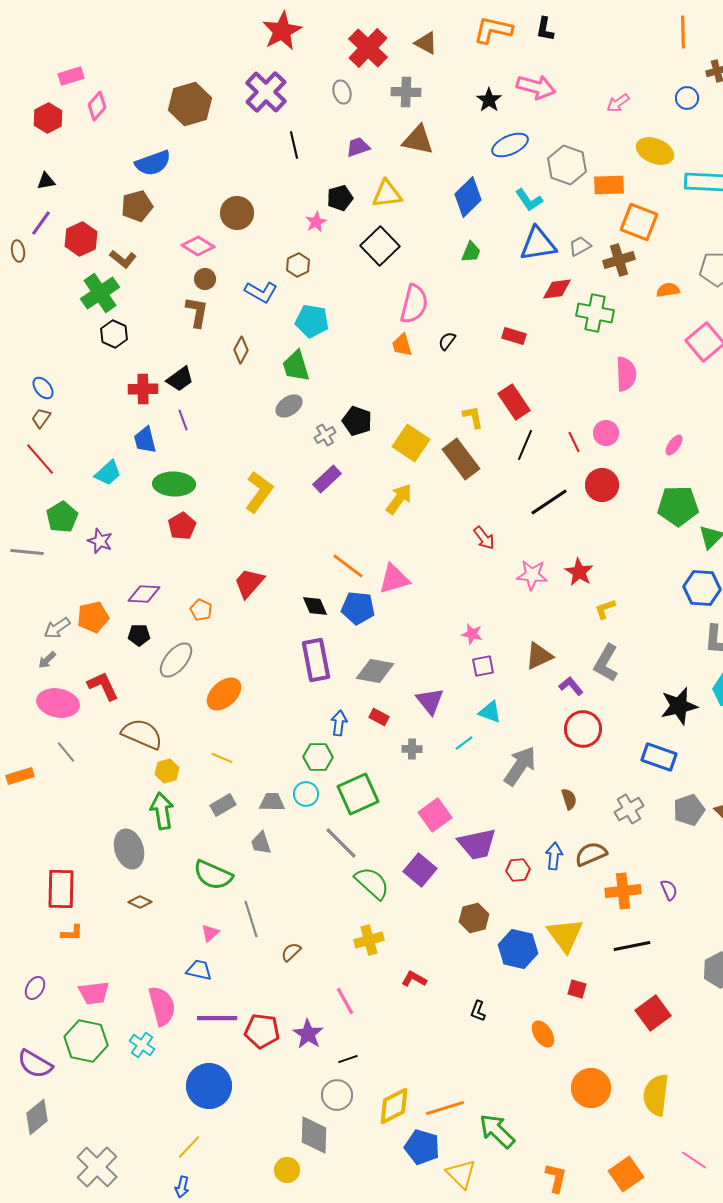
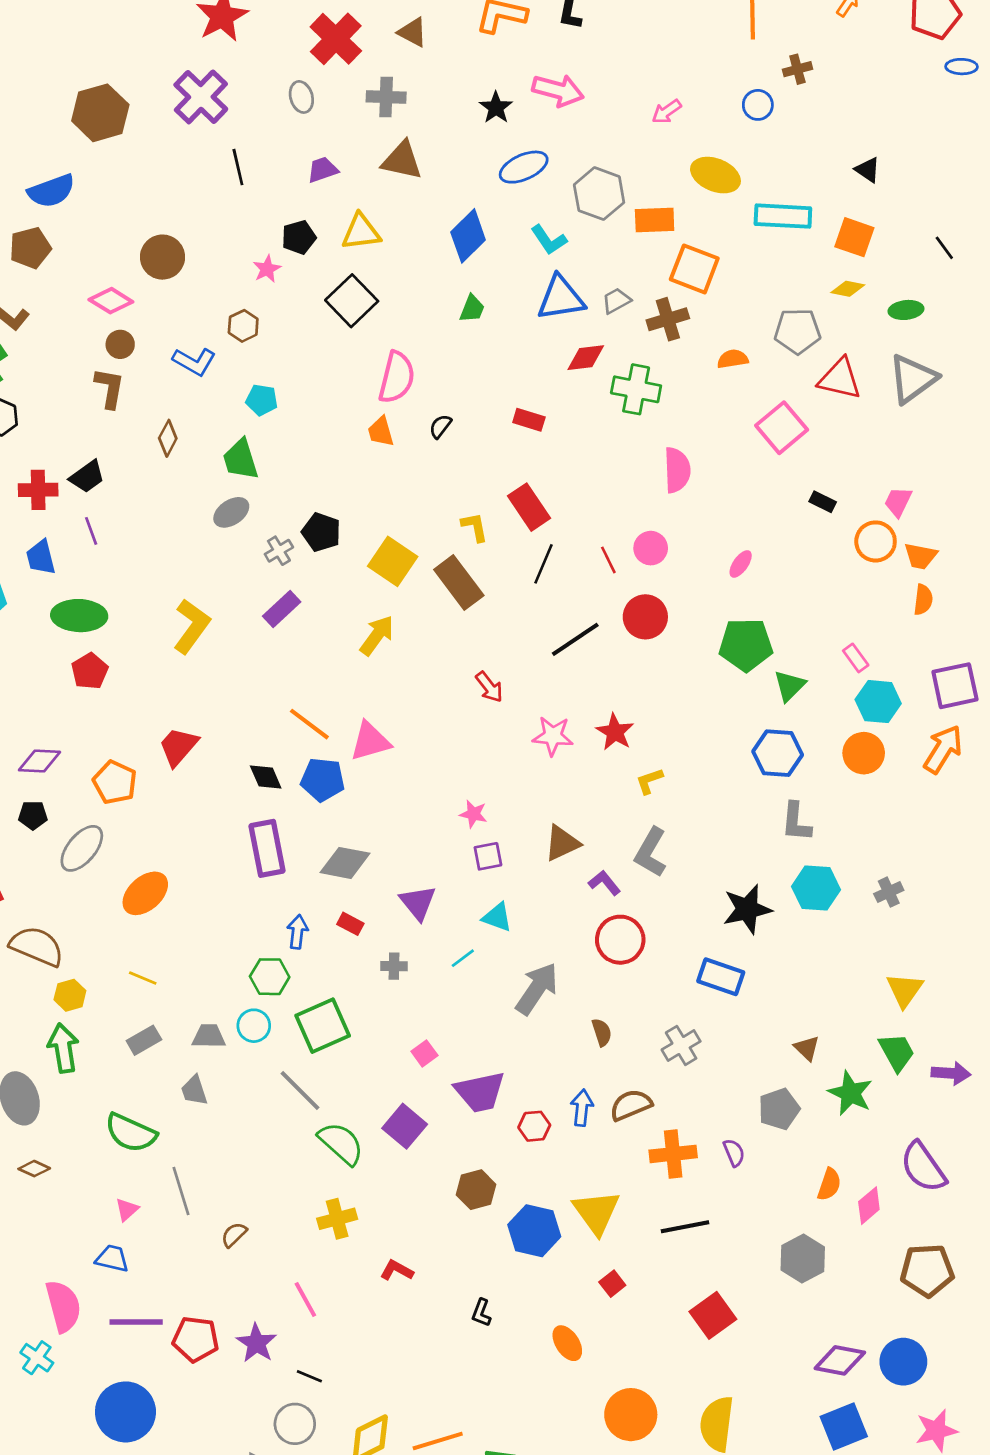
cyan pentagon: (312, 321) -> (262, 400), size x0.7
orange pentagon: (201, 610) -> (115, 782), size x1.5
gray pentagon: (689, 810) -> (779, 1109), moved
pink square: (435, 815) -> (424, 1053), size x0.6
red square: (577, 989) -> (612, 1284), turned 36
black line: (348, 1059) -> (309, 1376), turned 42

